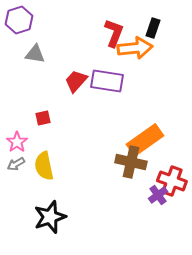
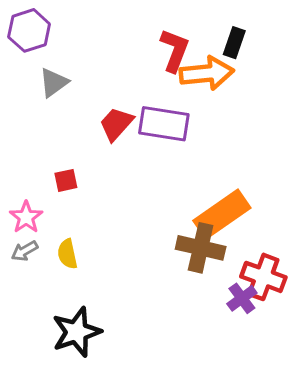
gray triangle: (35, 54) -> (54, 82), turned -45
yellow semicircle: (44, 166) -> (67, 254), size x0.7

